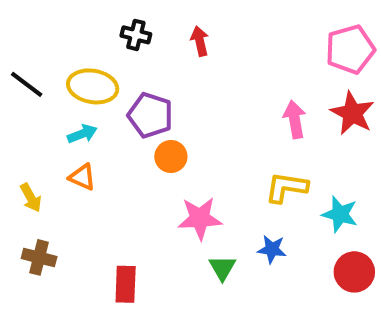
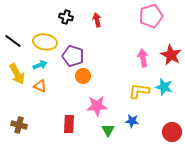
pink pentagon: (350, 49) -> (151, 16), moved
yellow arrow: (31, 198) -> (17, 74), moved, size x1.5
cyan star: (340, 214) -> (164, 87), moved
red rectangle: (126, 284) -> (69, 124), moved

